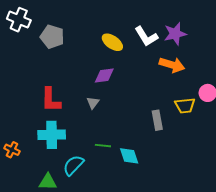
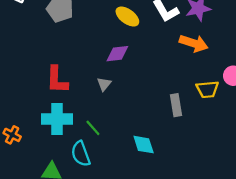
green line: (103, 146) -> (93, 128), moved, turned 42
cyan semicircle: (73, 165) -> (81, 154), turned -65

